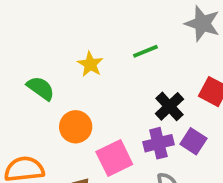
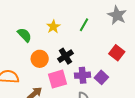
green line: (145, 51) -> (84, 25), turned -48
black cross: (169, 106) -> (65, 56), moved

